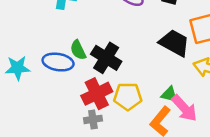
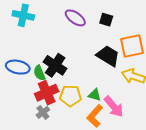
green semicircle: (78, 50) -> (39, 73), moved
green triangle: (169, 95) -> (95, 95), moved
gray cross: (93, 119) -> (43, 112), turned -32

